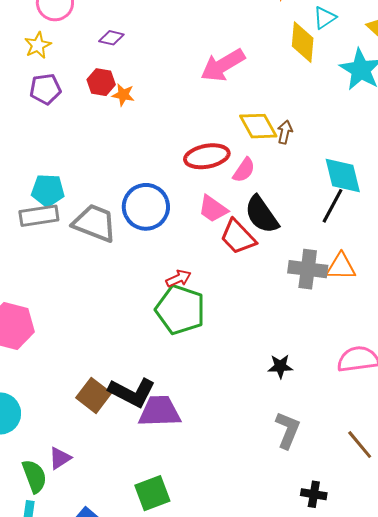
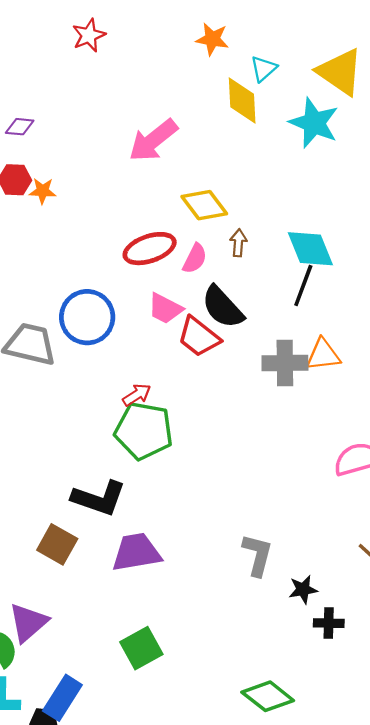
brown arrow: (285, 132) -> (238, 243), moved
black star: (280, 366) -> (303, 590), moved
black L-shape: (132, 392) -> (99, 498), moved
gray L-shape: (288, 430) -> (257, 555), moved
purple triangle: (60, 458) -> (28, 623), size x1.5

